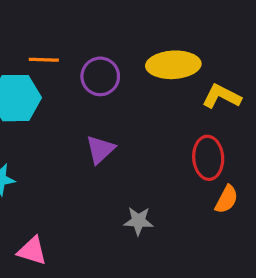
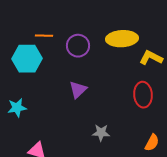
orange semicircle: (226, 199) -> (152, 143), moved

